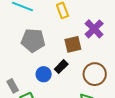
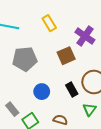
black rectangle: (61, 67) -> (72, 89), moved, turned -64

